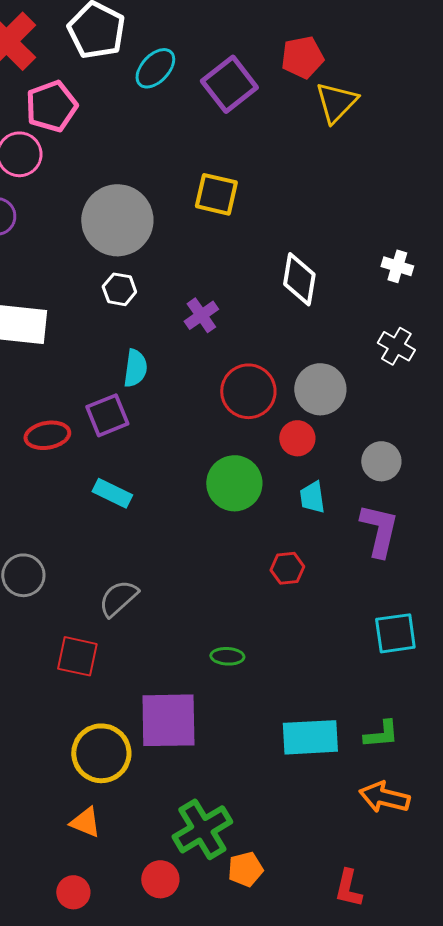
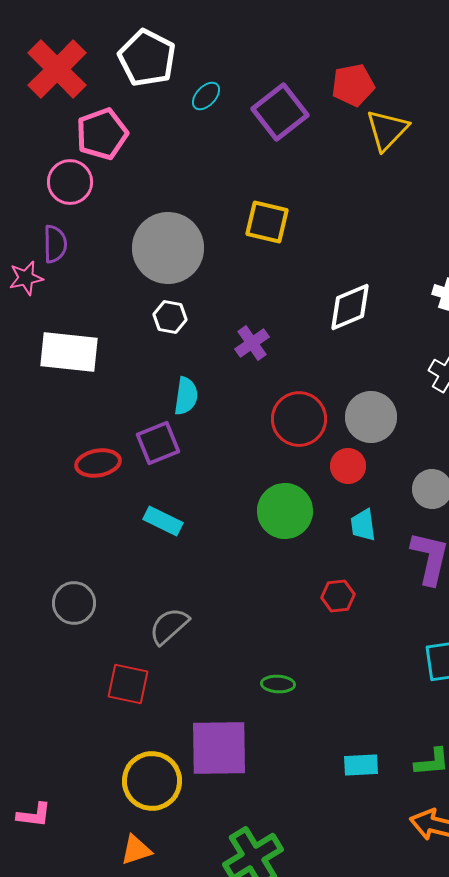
cyan ellipse: (155, 68) -> (206, 96), size x0.7
white diamond: (299, 279) -> (350, 307), turned 58
cyan rectangle: (310, 737) -> (361, 765), size x0.6
orange triangle: (85, 822) -> (136, 850), turned -40

